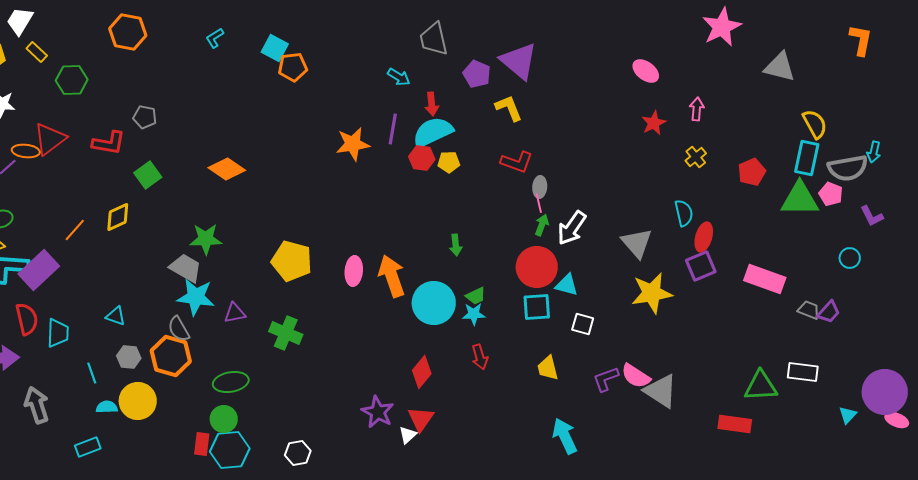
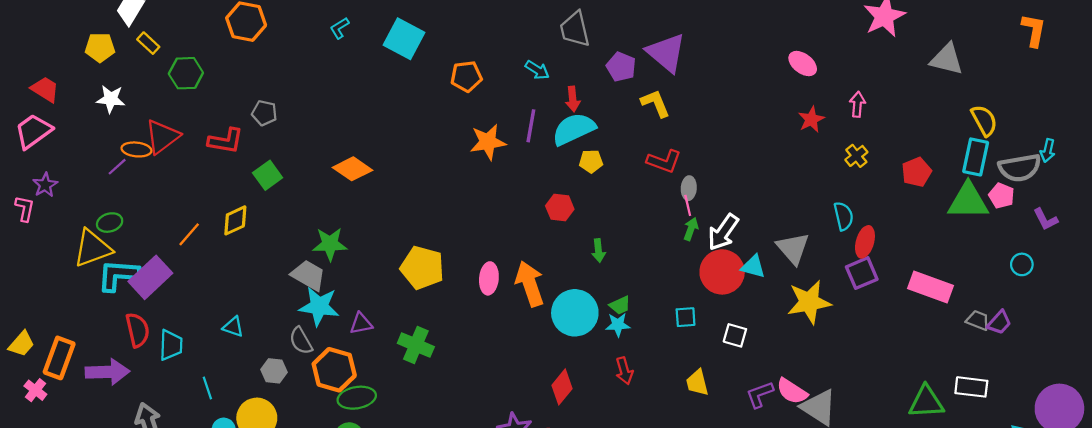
cyan square: (275, 48) -> (404, 39), size x1.4
orange pentagon: (293, 67) -> (466, 76), moved
red hexagon: (422, 158) -> (560, 207), moved
red circle: (537, 267) -> (722, 272), moved
cyan triangle: (567, 285) -> (753, 267), moved
cyan square: (537, 307) -> (686, 317), size x0.7
orange hexagon: (171, 356) -> (334, 370), moved
gray hexagon: (129, 357) -> (274, 371), moved

